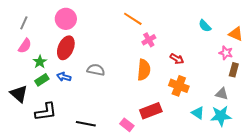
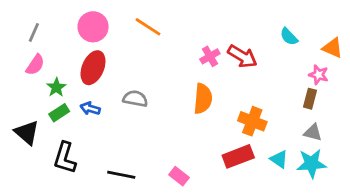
orange line: (133, 19) -> (148, 27), moved
red arrow: (177, 59) -> (242, 56), moved, size x1.5
brown rectangle: (234, 70) -> (310, 99), moved
red rectangle: (151, 111) -> (238, 156), moved
black L-shape: (46, 112) -> (65, 158), turned 115

